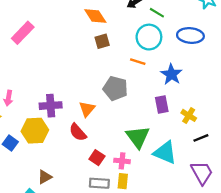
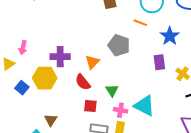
green triangle: (138, 137) -> (112, 90), moved, size x0.6
cyan triangle: (165, 152) -> (144, 106), moved
red square: (97, 158) -> (90, 106), moved, turned -32
brown triangle: (45, 177) -> (51, 120), turned -32

